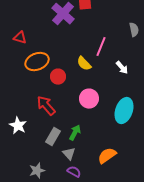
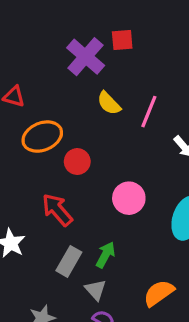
yellow semicircle: (84, 64) -> (109, 103), moved

